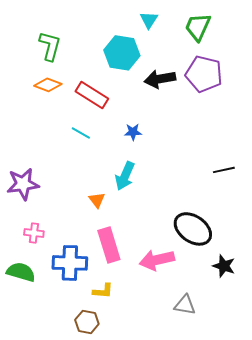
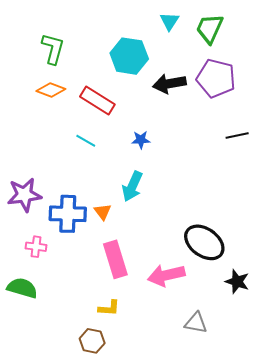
cyan triangle: (149, 20) -> (169, 21), moved
black line: (224, 170) -> (237, 135), moved
blue cross: (70, 263) -> (68, 214), moved

